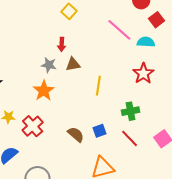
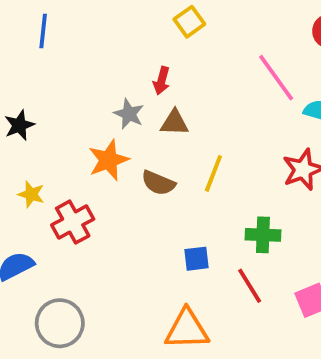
brown semicircle: (76, 134) -> (158, 183), moved, turned 150

